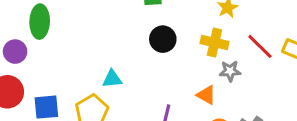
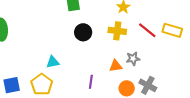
gray star: (230, 71) -> (133, 59), moved
orange triangle: (206, 95) -> (116, 66), turned -32

